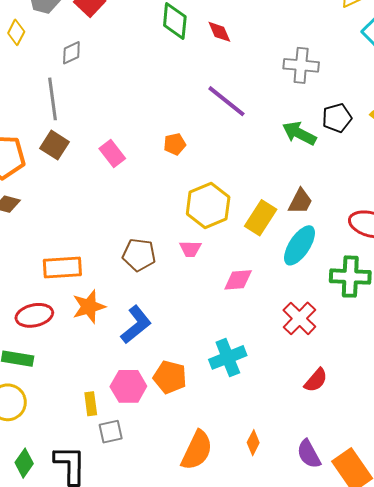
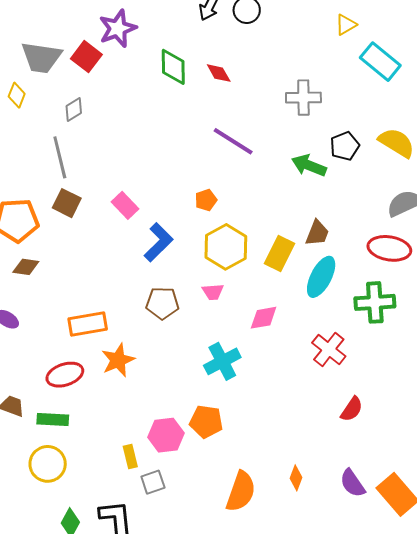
orange pentagon: (175, 144) -> (206, 200), moved
blue L-shape: (136, 325) -> (159, 242), moved
cyan cross: (228, 357) -> (222, 361), moved

